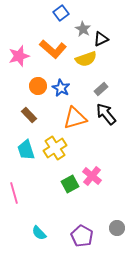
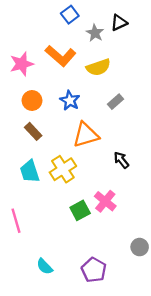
black triangle: (101, 39) -> (119, 23), moved
orange circle: (38, 86) -> (32, 100), moved
black arrow: (106, 114) -> (121, 160), moved, size x0.7
gray circle: (117, 228) -> (140, 247), moved

